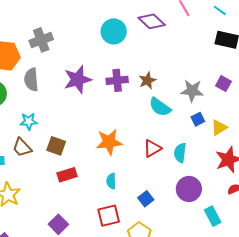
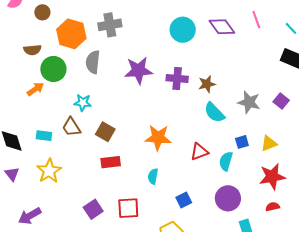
blue square: (198, 119) -> (242, 142), moved
red square: (109, 216) -> (128, 208), moved

